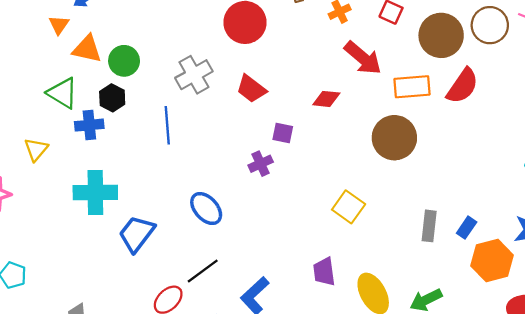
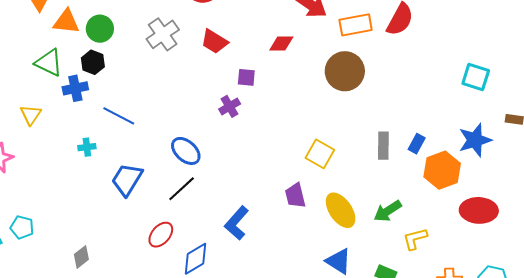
blue line: (167, 125) -> (119, 116), moved, turned -52
cyan cross: (95, 192) -> (87, 147), size x0.5
yellow square: (349, 207) -> (320, 154), moved
black line: (203, 271) -> (182, 189), moved

